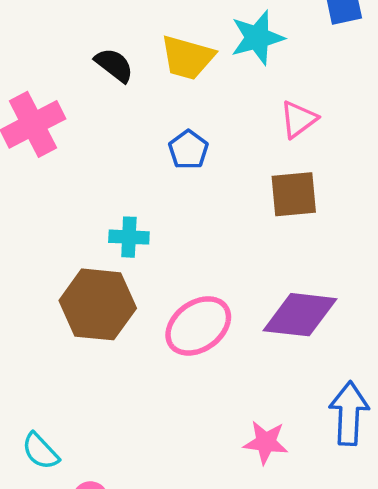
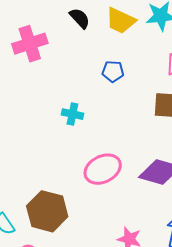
blue pentagon: (188, 150) -> (113, 71), turned 30
brown hexagon: (98, 304) -> (47, 211), moved

